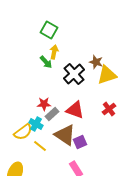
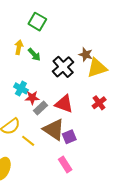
yellow arrow: (54, 52) -> (19, 47), moved
cyan cross: (36, 124) -> (21, 88), moved

